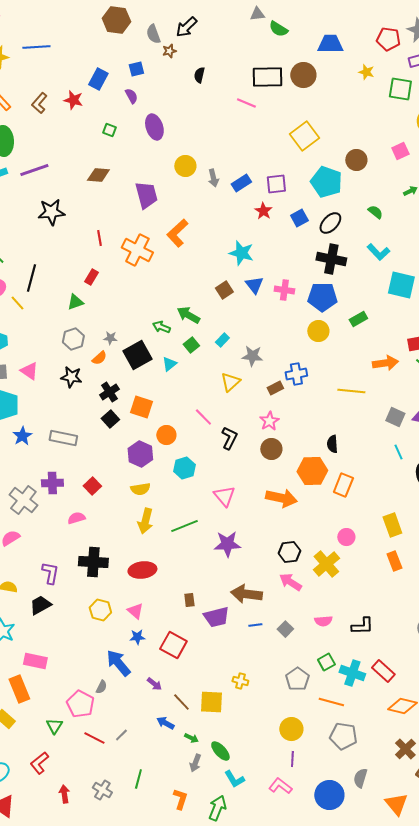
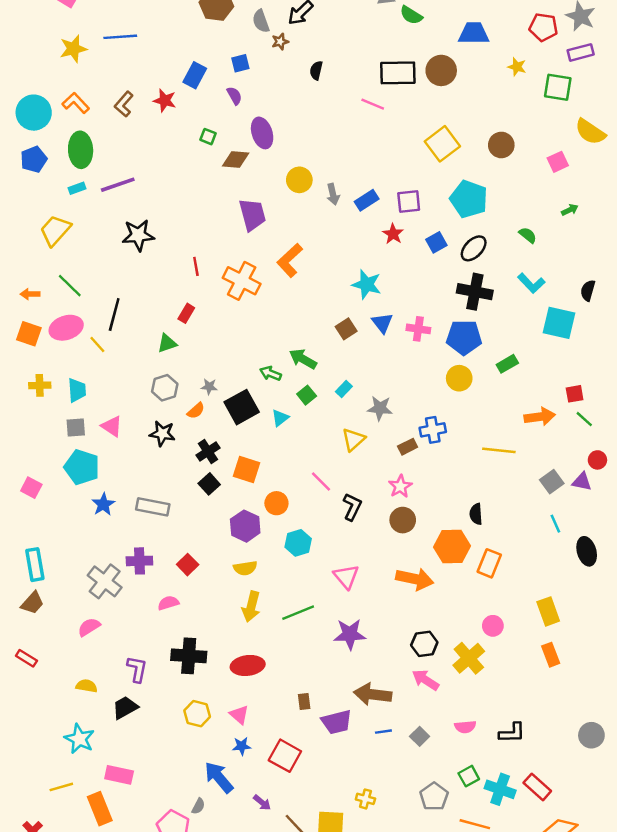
brown circle: (356, 160) -> (501, 145), moved
brown diamond: (98, 175) -> (236, 159), moved
gray square: (395, 417) -> (552, 482), turned 30

